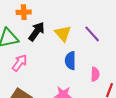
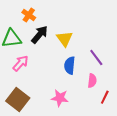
orange cross: (24, 12) -> (29, 15), turned 32
purple line: (92, 34) -> (96, 58), moved

